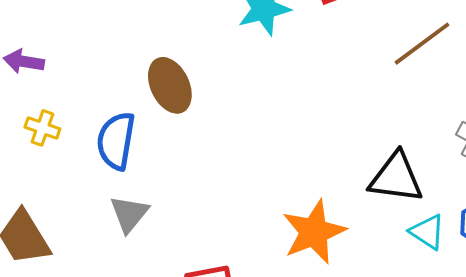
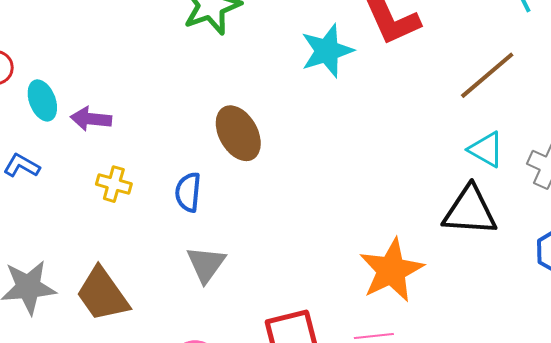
blue semicircle: (116, 141) -> (188, 192), size x0.7
cyan triangle: (427, 232) -> (486, 149), moved

